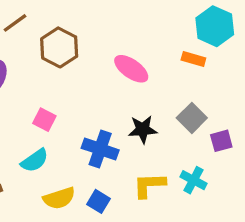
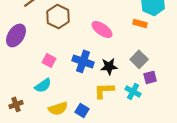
purple square: (221, 141) -> (150, 77), moved
blue cross: (100, 149) -> (83, 61), moved
cyan cross: (193, 180) -> (133, 91), moved
yellow L-shape: (149, 185) -> (104, 90), moved

